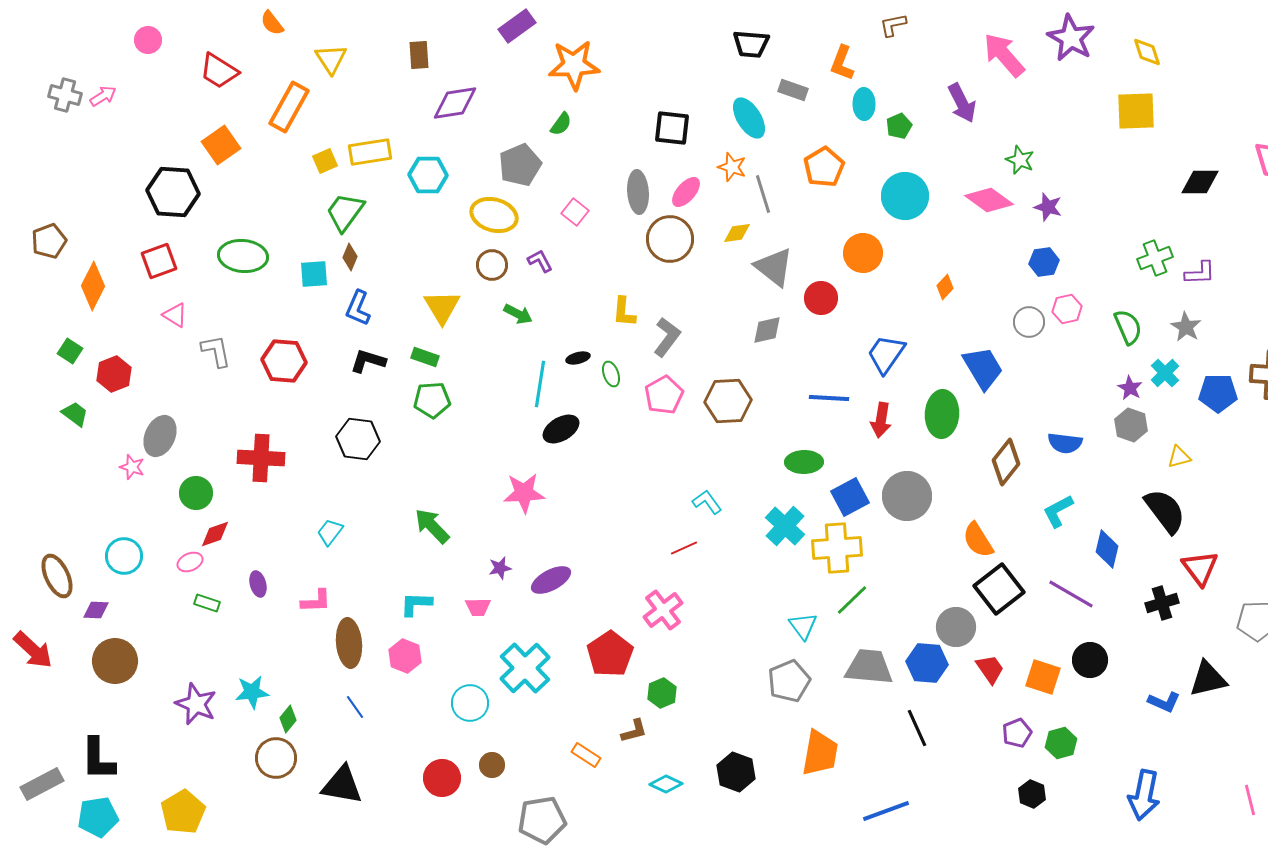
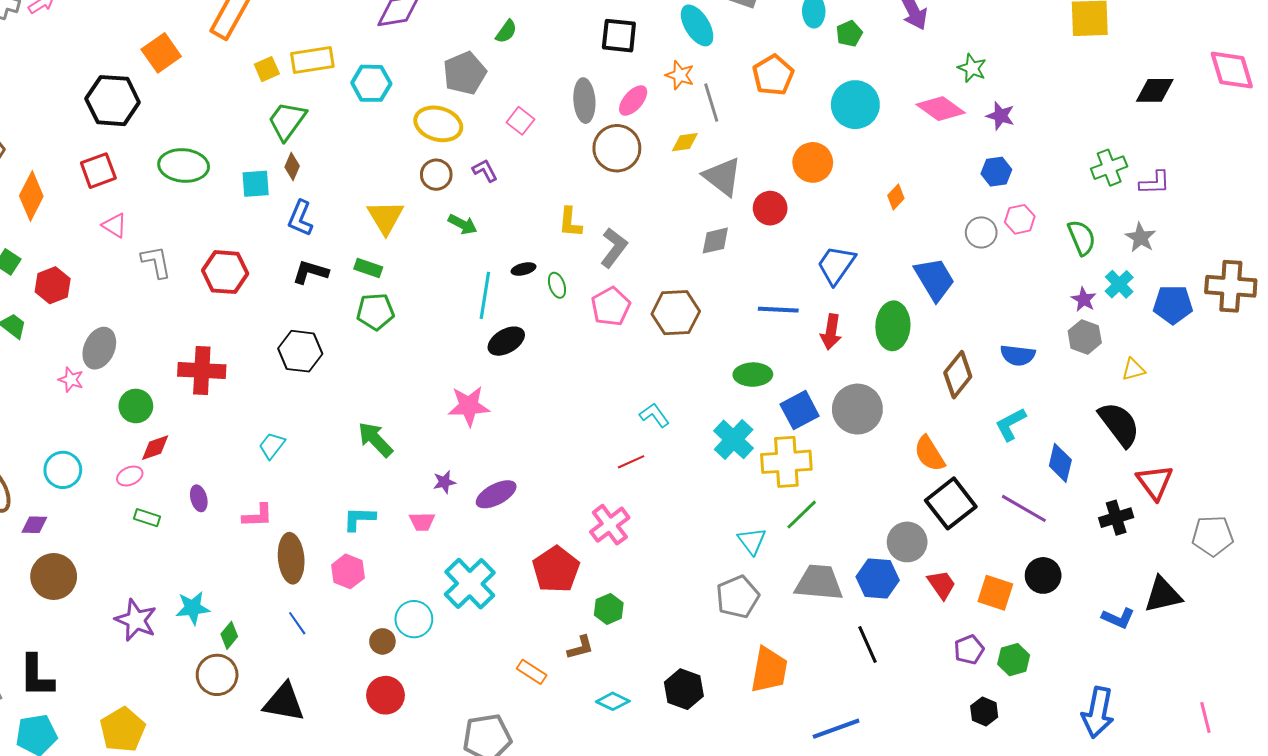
brown circle: (492, 765) -> (382, 641), moved

